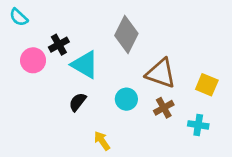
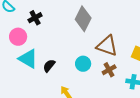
black cross: (59, 45) -> (35, 18), moved
cyan triangle: (85, 65) -> (28, 59), moved

